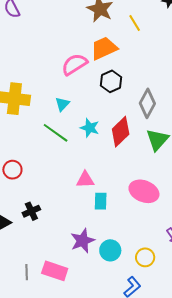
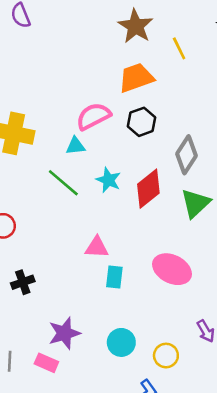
pink semicircle: (74, 64) -> (93, 116), moved
cyan triangle: (62, 104) -> (75, 146), turned 35
purple star: (83, 241) -> (64, 333), moved
pink rectangle: (55, 271) -> (46, 363), size x0.7

